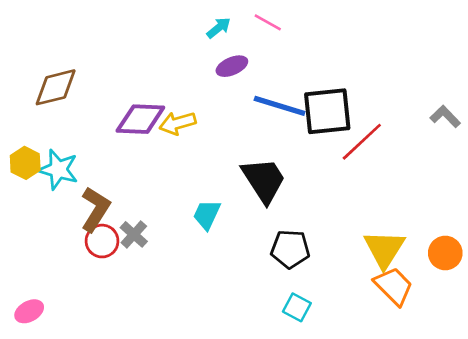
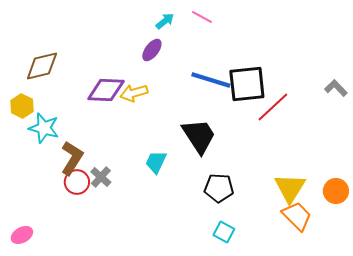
purple ellipse: (232, 66) -> (152, 50), moved, turned -30
yellow hexagon: (25, 163) -> (22, 106), moved

